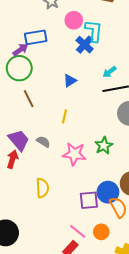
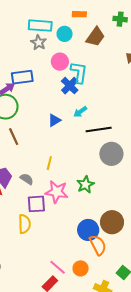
cyan arrow: (110, 72) -> (80, 112), moved
yellow line: (64, 116) -> (49, 163), moved
purple square: (89, 200) -> (36, 204), moved

